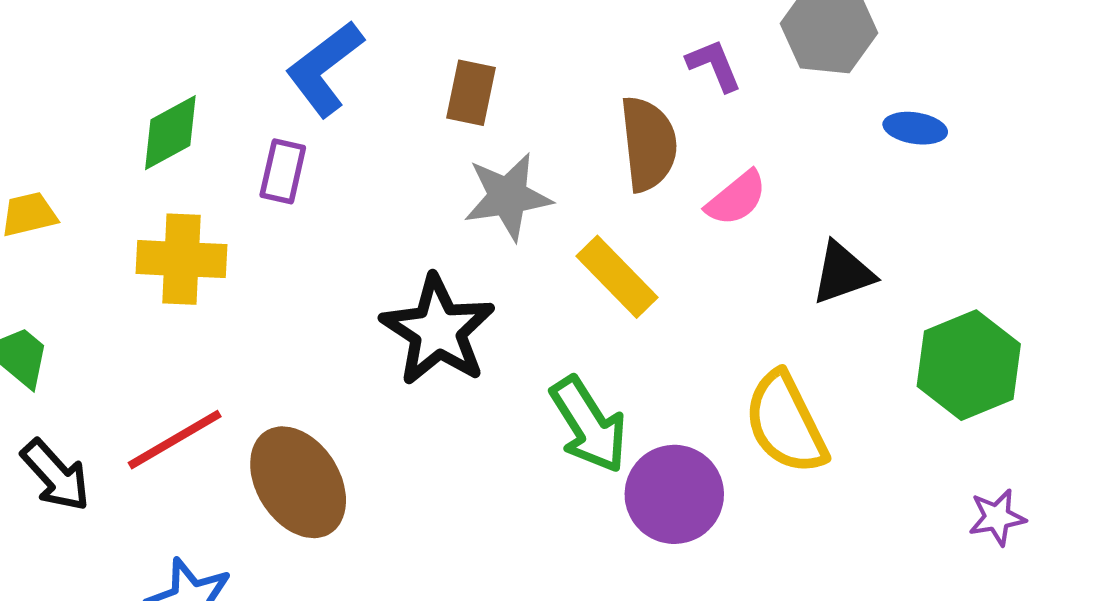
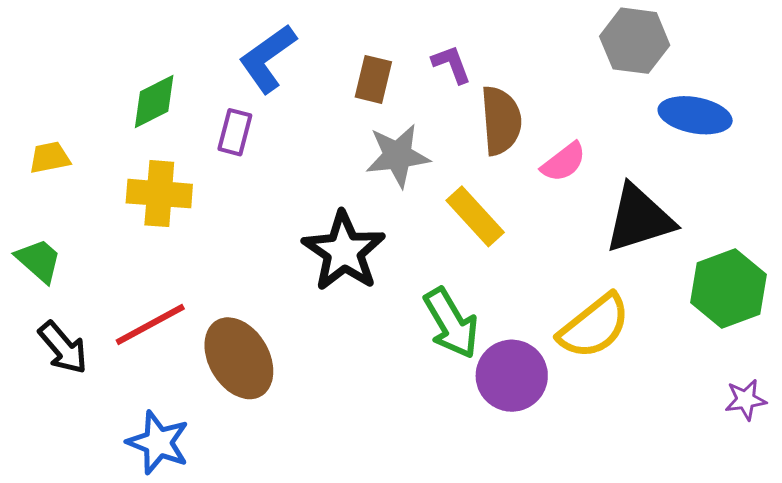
purple L-shape: (714, 65) -> (451, 64), moved
blue ellipse: (915, 128) -> (695, 115), size x1.6
black triangle: (843, 273) -> (639, 219), size x1.5
yellow semicircle: (786, 423) -> (594, 326), turned -104

